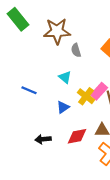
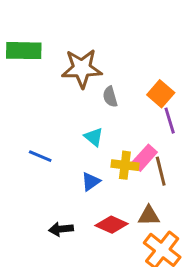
green rectangle: (18, 19) -> (24, 51), turned -50
yellow cross: (86, 96) -> (125, 165), turned -30
red diamond: (77, 136) -> (112, 225), turned 35

